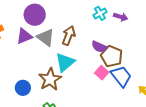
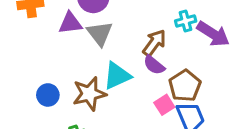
purple arrow: (121, 17) -> (213, 34), size x1.6
brown arrow: (69, 36) -> (154, 43), moved
purple semicircle: (99, 47) -> (154, 65), moved

